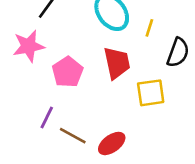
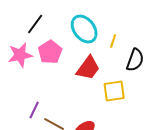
red trapezoid: (117, 63) -> (88, 68), turned 48
pink pentagon: (68, 72) -> (50, 52), moved

